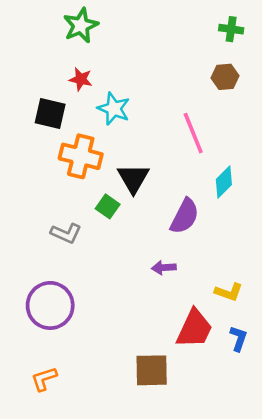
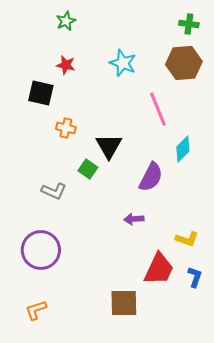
green star: (81, 25) -> (66, 21), size x0.7
brown hexagon: (225, 77) -> (184, 63), size x1.6
cyan star: (114, 109) -> (123, 63), moved
orange cross: (81, 156) -> (66, 128), size x0.6

